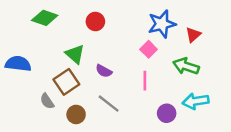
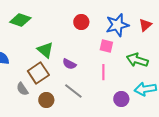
red circle: (95, 21) -> (81, 22), moved
red triangle: (193, 35) -> (145, 25), moved
pink square: (149, 49) -> (106, 46), turned -32

